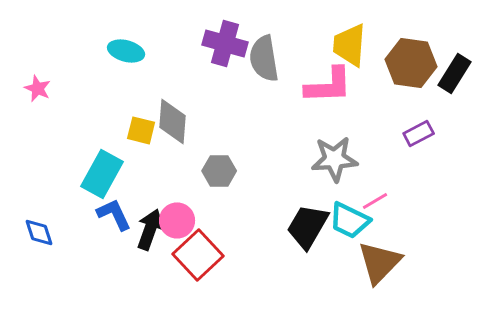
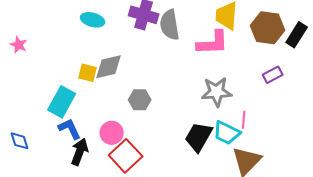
cyan ellipse: (126, 51) -> (93, 20), moved
gray diamond: (173, 121) -> (109, 67), turned 72
pink line: (375, 201) -> (244, 120), turned -54
black arrow: (150, 229) -> (80, 152), moved

